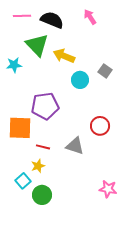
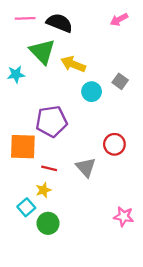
pink arrow: (90, 17) -> (119, 19), moved, turned -84
gray triangle: (75, 146) -> (86, 167), turned 30

